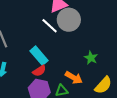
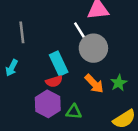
gray circle: (69, 20) -> (93, 48), moved
orange arrow: (74, 78) -> (94, 84), moved

